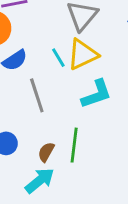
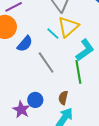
green line: (74, 145) -> (78, 72), moved

